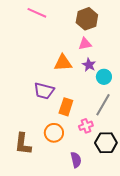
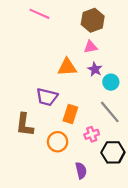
gray line: (103, 105) -> (110, 112), turned -70
brown L-shape: (23, 144) -> (25, 125), moved

